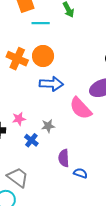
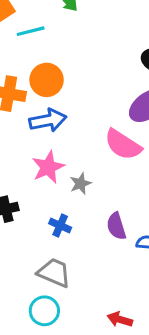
blue arrow: (51, 84) -> (48, 120), moved
pink star: (19, 119) -> (48, 167), moved, size x1.5
blue cross: (31, 140) -> (60, 226), moved

